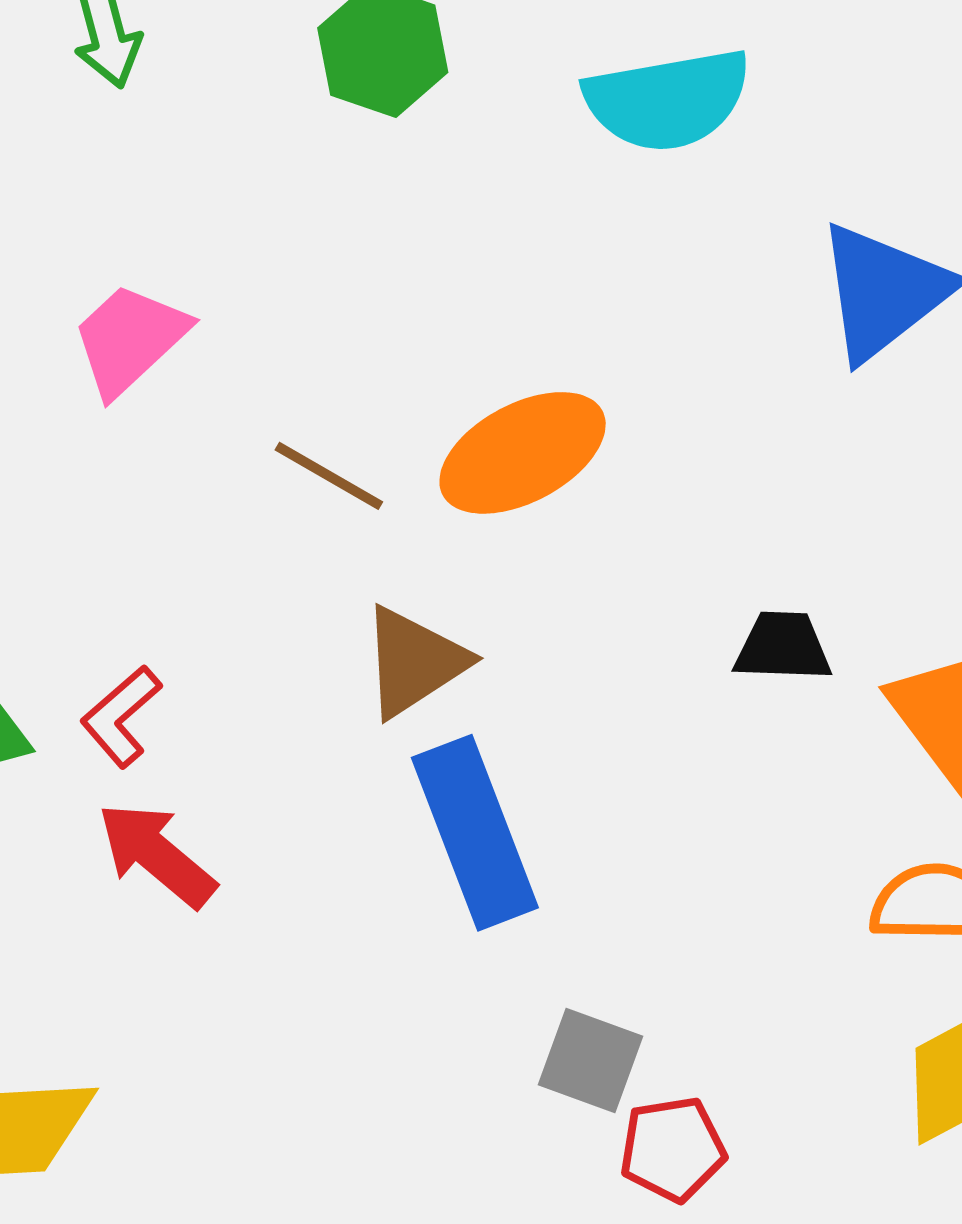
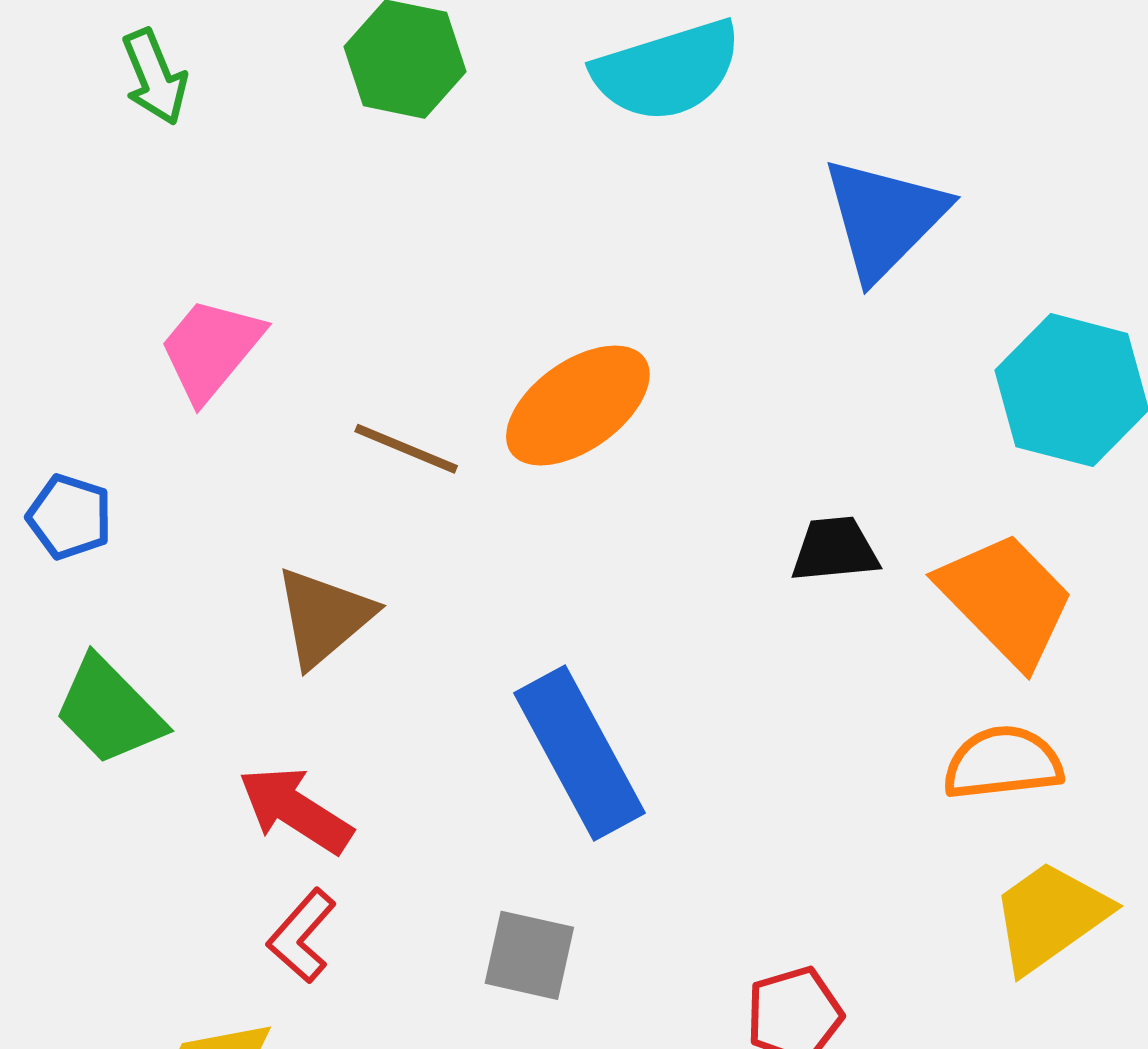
brown triangle: (414, 662) -> (324, 617), moved
red L-shape: (121, 716) -> (302, 936), moved
gray square: (590, 1061) -> (529, 955), moved

